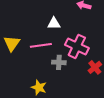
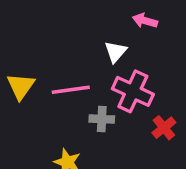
white triangle: (54, 23) -> (116, 52), moved, turned -48

